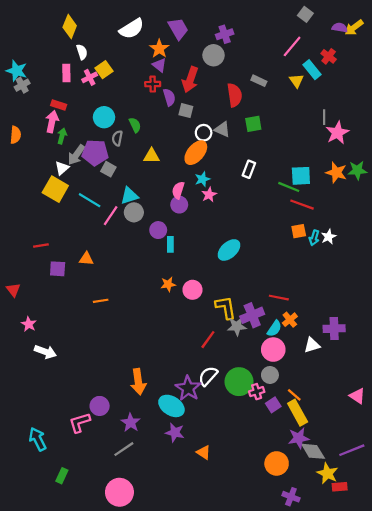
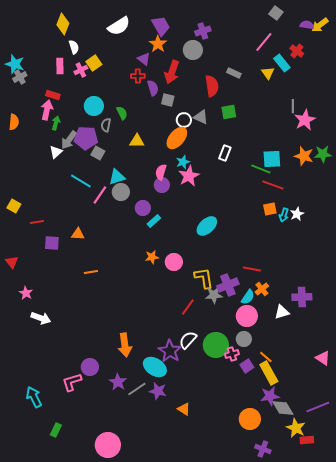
orange star: (159, 49) -> (158, 44), moved
yellow square: (55, 189) -> (14, 206), moved, size x0.6
pink star: (209, 195) -> (189, 176), size x1.5
cyan rectangle: (170, 244) -> (154, 221), turned 48
gray line: (124, 449) -> (137, 389), moved

